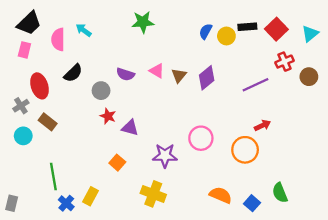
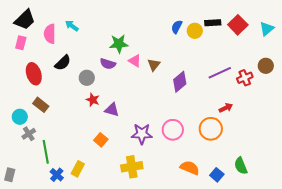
green star: (143, 22) -> (119, 44), moved
red cross: (284, 62) -> (245, 78), moved
purple diamond: (207, 78) -> (180, 82), moved
gray cross: (21, 106) -> (29, 134), moved
pink circle: (201, 138) -> (173, 130), moved
yellow cross: (153, 194) -> (132, 167), turned -30

